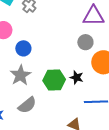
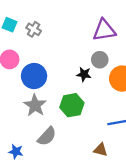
blue circle: (23, 48) -> (34, 76), size x1.5
black star: (77, 77) -> (84, 74), moved

